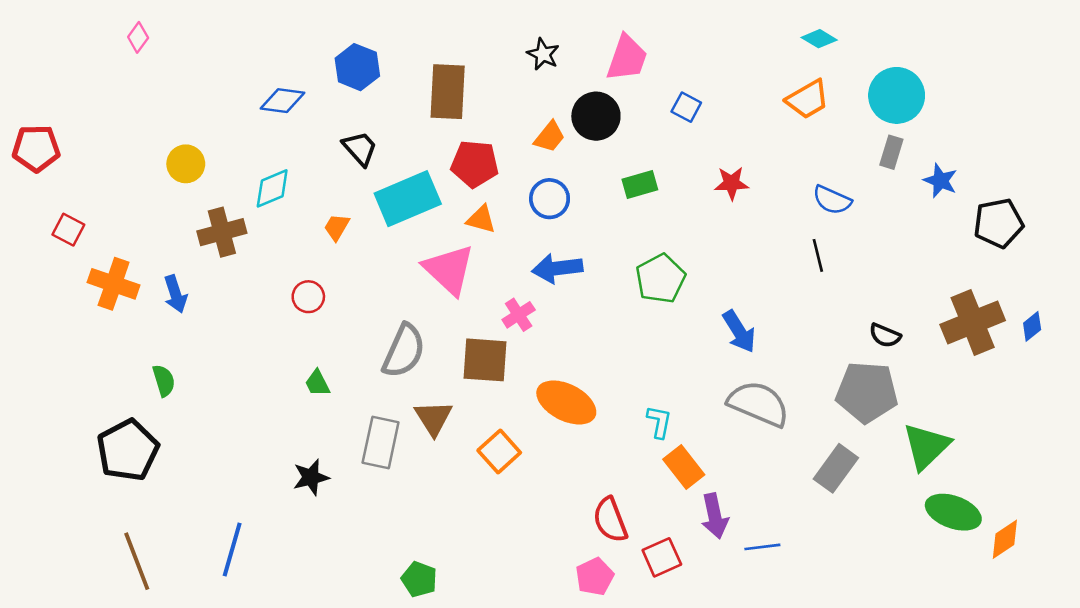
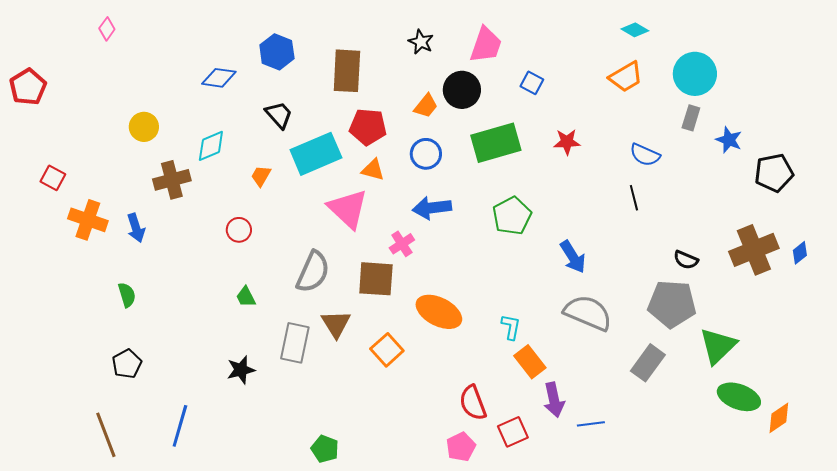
red pentagon: (36, 148) -> (28, 87), moved, turned -30
green rectangle: (640, 184) -> (496, 143), size x1.8
black pentagon: (128, 450) -> (127, 364), moved, size x0.6

